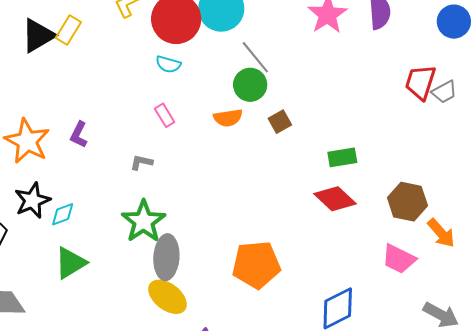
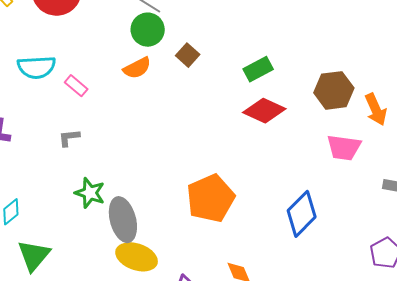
cyan semicircle: (168, 64) -> (36, 67), moved, size x1.5
green star: (144, 221) -> (90, 193), size x0.7
orange arrow: (441, 233) -> (376, 110), turned 36

